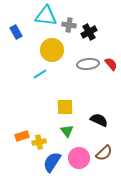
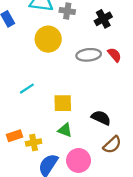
black cross: (89, 32) -> (103, 19), moved
cyan line: (40, 74) -> (27, 89), moved
green triangle: (67, 131) -> (65, 130), turned -32
brown semicircle: (104, 153) -> (112, 145), moved

